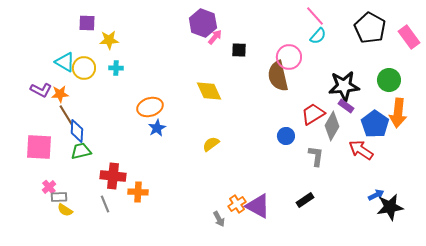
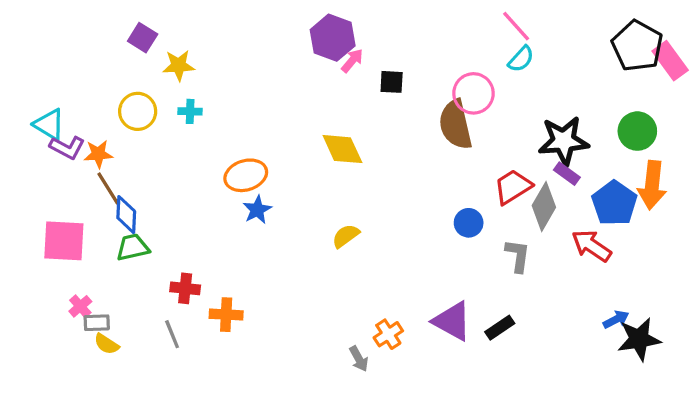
purple square: (87, 23) -> (143, 38), turned 30
black pentagon: (370, 28) -> (637, 46), moved
cyan triangle: (65, 62) -> (49, 124), moved
red cross: (113, 176) -> (185, 288), size x0.7
purple triangle: (258, 206) -> (452, 321), moved

